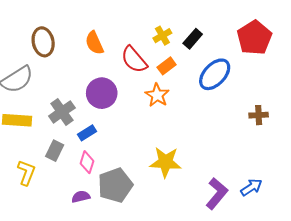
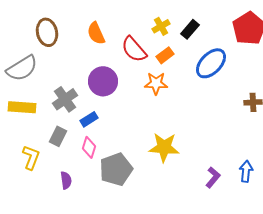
orange star: (157, 95) -> (156, 83), turned -30
blue arrow: (251, 187) -> (246, 171), turned -50
purple L-shape: (217, 194) -> (213, 177), size x0.7
purple semicircle: (81, 197) -> (66, 180), moved, turned 96

